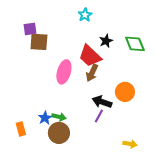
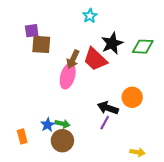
black star: (106, 41) -> (112, 43), size x1.5
green diamond: (135, 44) -> (143, 47), turned -65
brown arrow: (92, 73) -> (73, 59), moved

